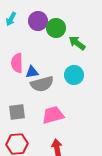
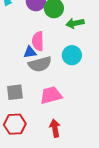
green arrow: (77, 43) -> (75, 23), turned -48
pink semicircle: (17, 63) -> (38, 41), moved

